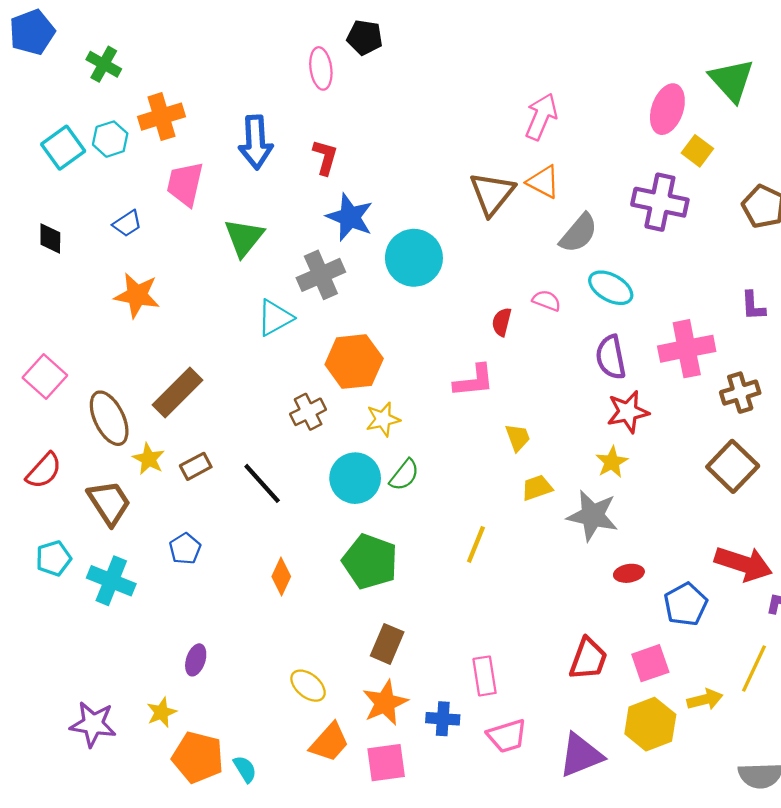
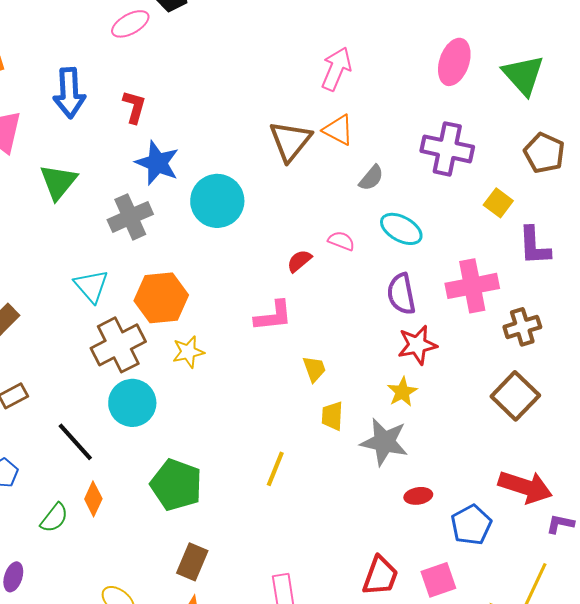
pink ellipse: (321, 68) -> (130, 24), turned 69
green triangle: (732, 80) -> (523, 75), moved
yellow square: (697, 151) -> (498, 203), moved
gray semicircle: (579, 233) -> (371, 178), size x0.7
purple L-shape: (753, 306) -> (534, 246), size x1.4
cyan triangle: (275, 318) -> (91, 286), moved, turned -42
red semicircle: (502, 322) -> (299, 261), turned 36
brown cross: (308, 412) -> (118, 345), size x1.6
green semicircle: (404, 475) -> (54, 518), moved
cyan circle: (355, 478) -> (132, 403), moved
black line: (262, 483) -> (75, 442), moved
yellow trapezoid: (537, 488) -> (332, 416), turned -68

